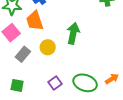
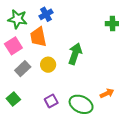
orange arrow: (112, 79) -> (107, 93), moved
green square: (17, 85) -> (13, 99), turned 32

